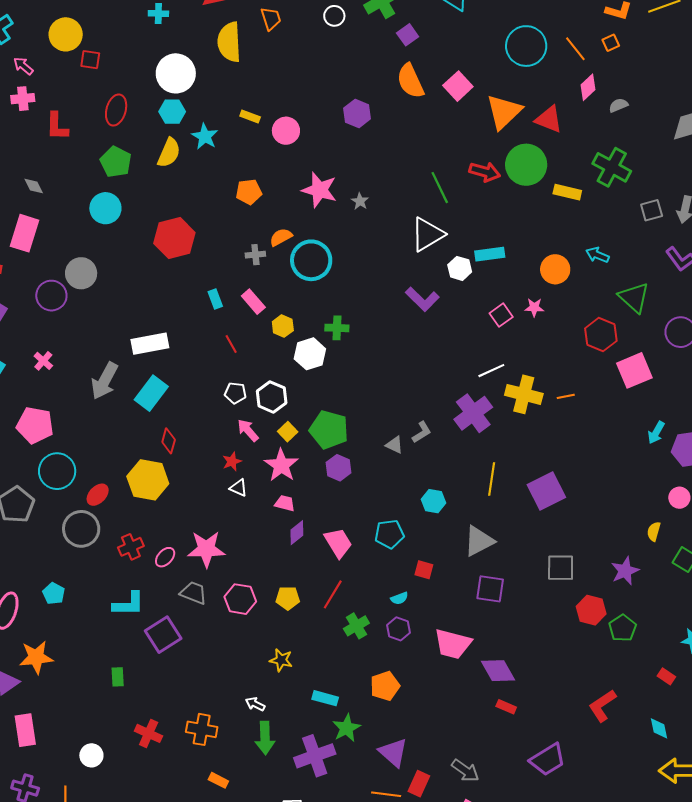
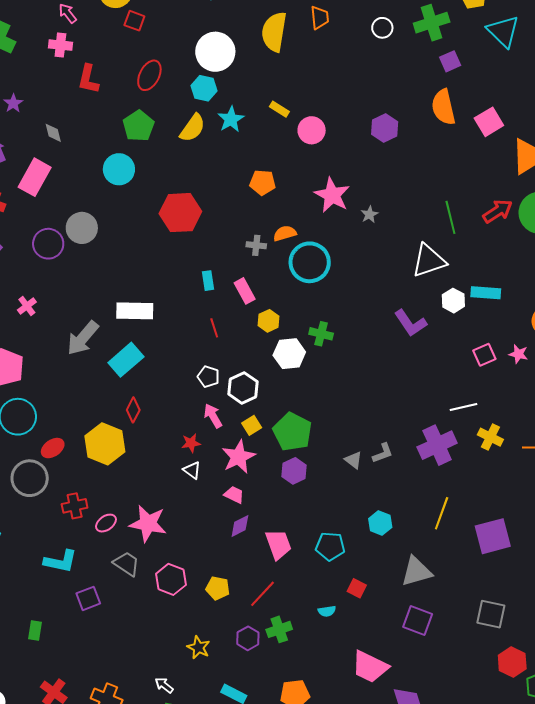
red arrow: (485, 172) -> (498, 211), turned -60
yellow cross: (524, 394) -> (490, 437), size x0.7
purple hexagon: (399, 629) -> (248, 638), moved
purple square: (163, 635) -> (88, 598), size x0.7

